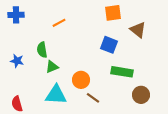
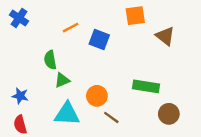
blue cross: (16, 15) -> (19, 18), turned 35
blue square: (109, 45) -> (99, 40), moved
blue star: (17, 61) -> (20, 96), moved

